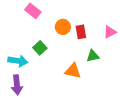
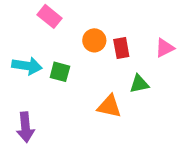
green square: (40, 48) -> (60, 72), turned -32
cyan arrow: (18, 61) -> (27, 66), moved

